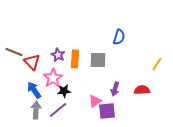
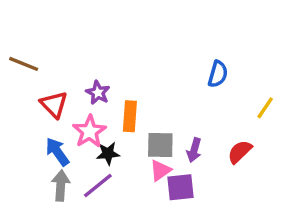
blue semicircle: (119, 37) -> (218, 74), moved
brown line: (14, 52) -> (24, 64), moved
orange rectangle: (75, 59) -> (130, 116), moved
gray square: (98, 60) -> (160, 145), moved
red semicircle: (142, 90) -> (240, 152), turned -42

